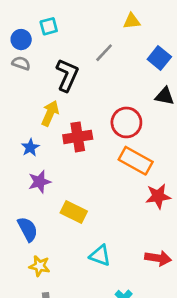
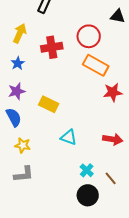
yellow arrow: (50, 113) -> (20, 33), moved
blue star: (30, 147) -> (18, 63), moved
purple star: (40, 182) -> (17, 91), moved

